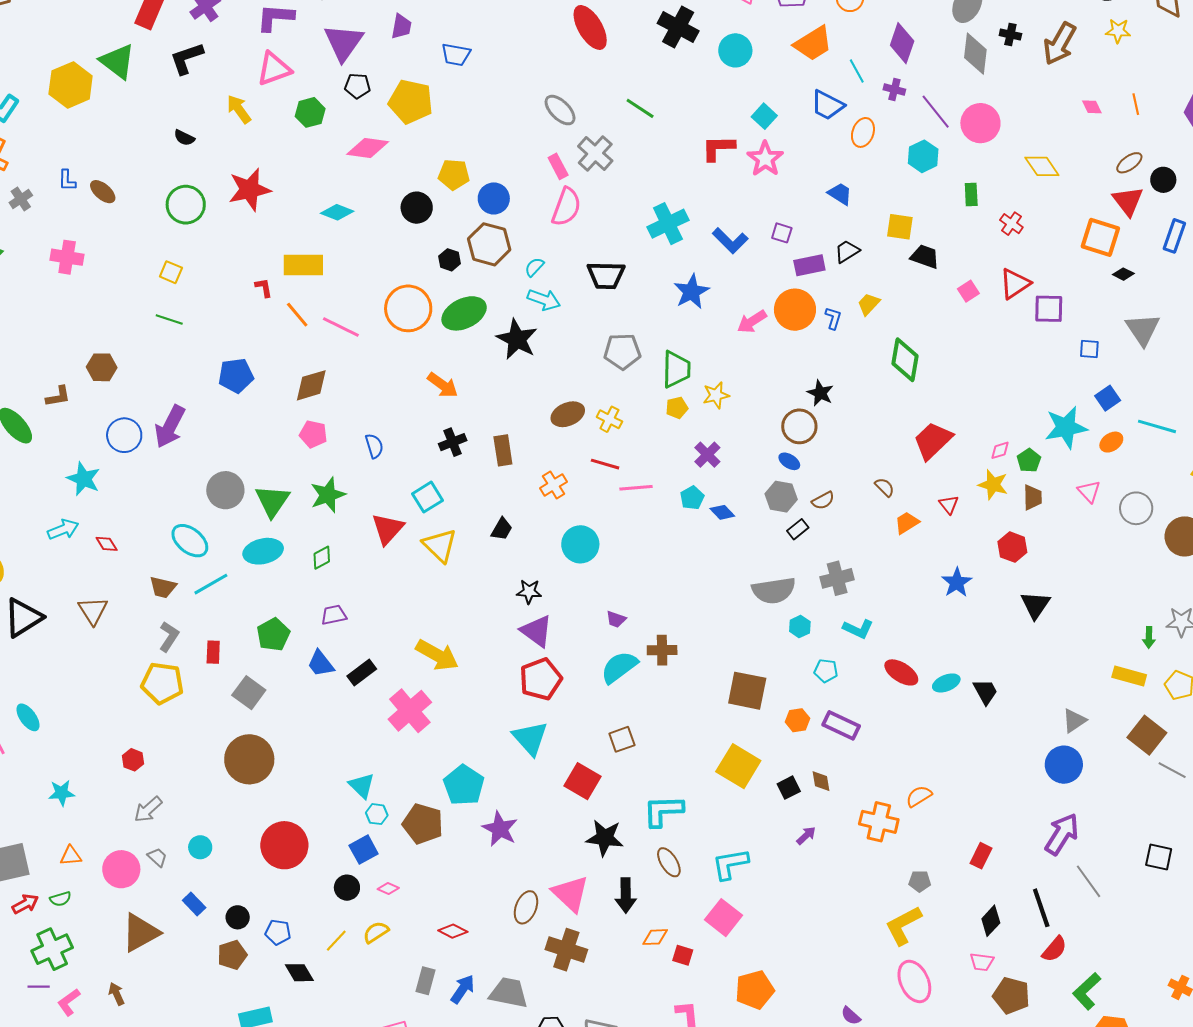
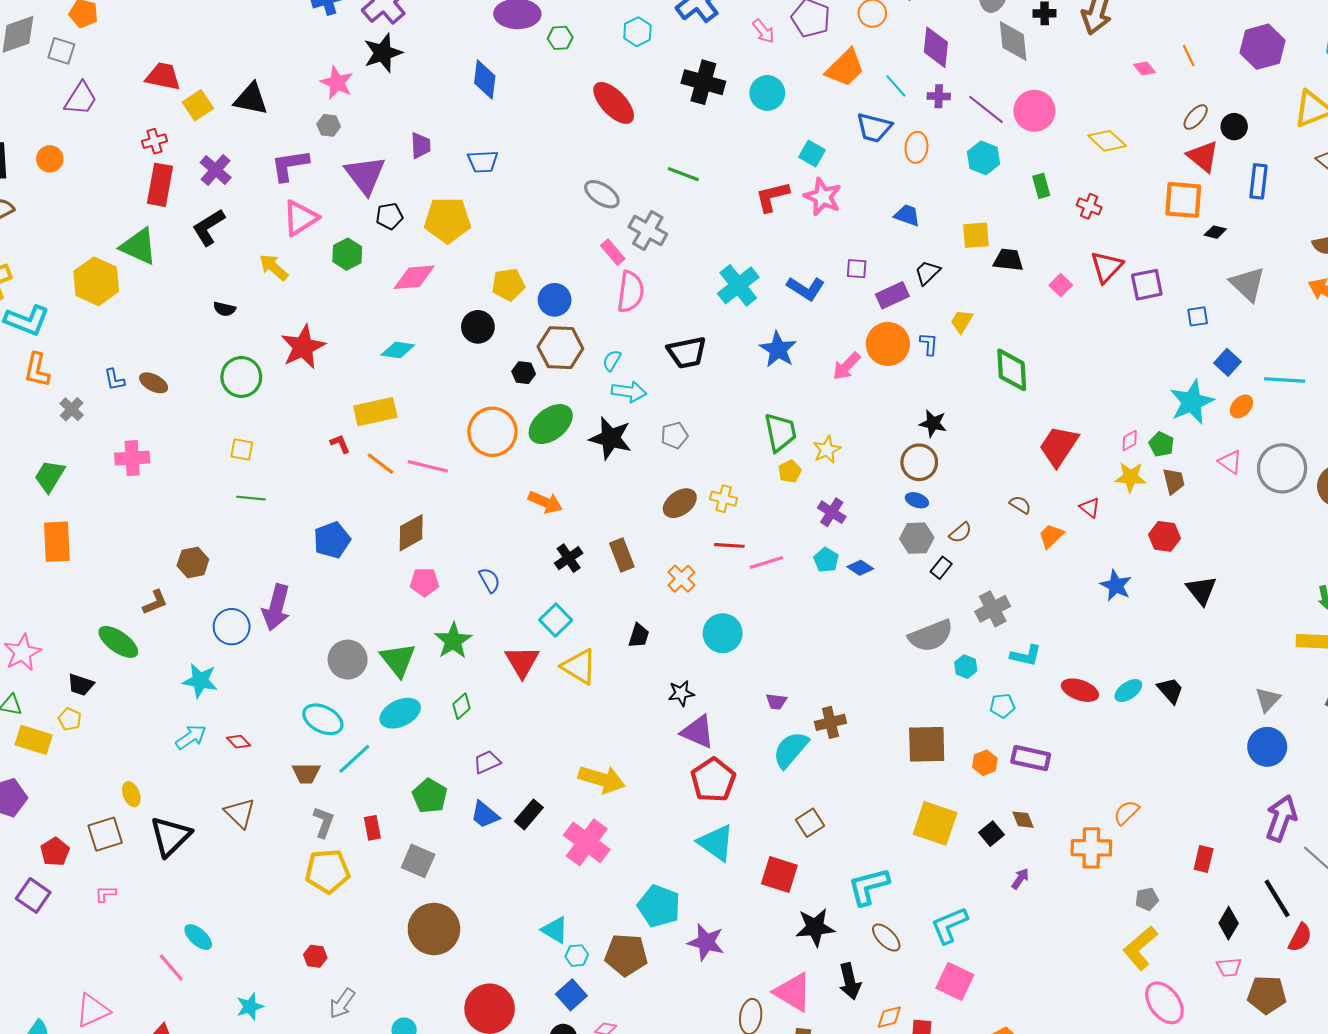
gray pentagon: (622, 351) -> (674, 435), moved, size x0.7
gray circle: (1136, 508) -> (1282, 468), size x1.4

